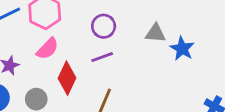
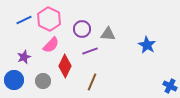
purple circle: (104, 26) -> (82, 29), moved
gray triangle: (155, 33) -> (108, 34), moved

